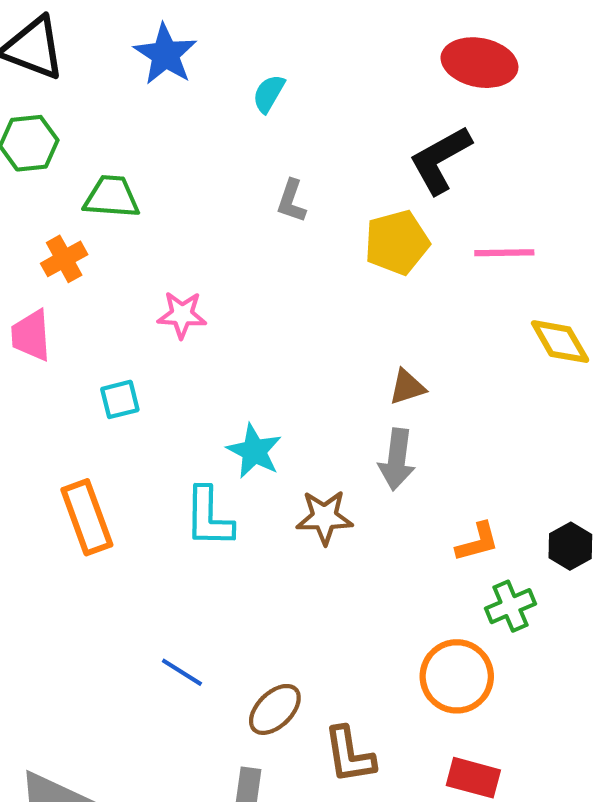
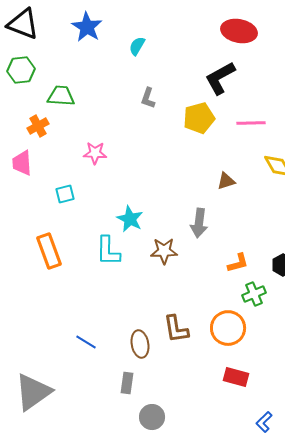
brown triangle: (407, 387) -> (226, 181), moved
blue line: (182, 672) -> (86, 342), moved
brown ellipse: (275, 709) -> (140, 344), turned -56
brown L-shape: (349, 755) -> (176, 329), moved

